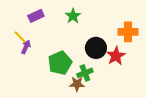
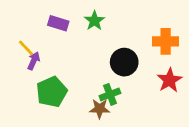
purple rectangle: (36, 16) -> (58, 23), moved, turned 42
red star: (116, 56) -> (169, 80), moved
green pentagon: (60, 63) -> (52, 92), moved

